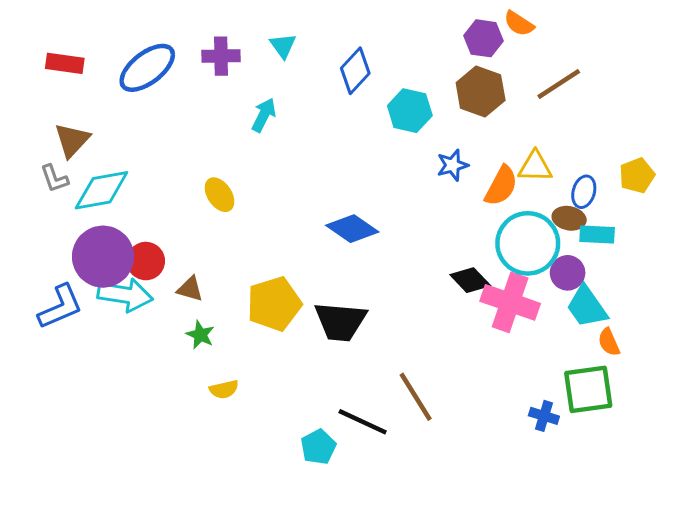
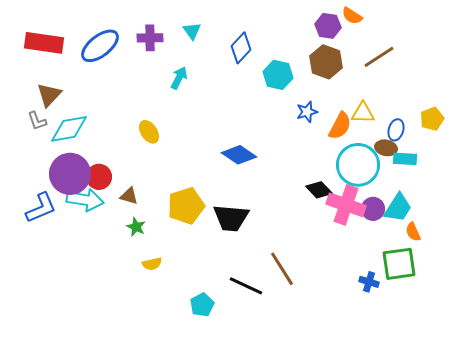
red rectangle: (65, 63) -> (44, 43), size x1.5
purple circle: (568, 273) -> (373, 209), moved
cyan trapezoid: (587, 307) -> (398, 208), turned -112
cyan pentagon: (318, 447) -> (202, 305), moved

